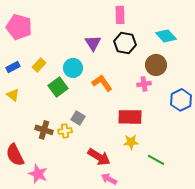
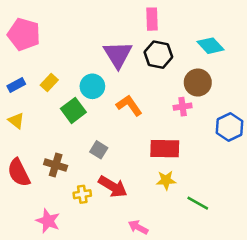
purple triangle: (93, 43) -> (118, 55), size x1.4
yellow cross: (65, 131) -> (82, 194), moved
red semicircle: (15, 155) -> (19, 173), moved
red arrow: (99, 157) -> (113, 187), moved

